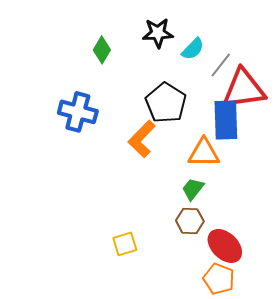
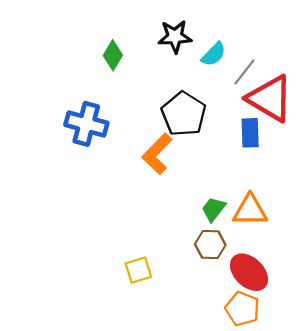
red triangle: (244, 89) -> (270, 98), turned 39
blue rectangle: (226, 120) -> (250, 133), size x0.7
orange triangle: (204, 153) -> (250, 210), moved

